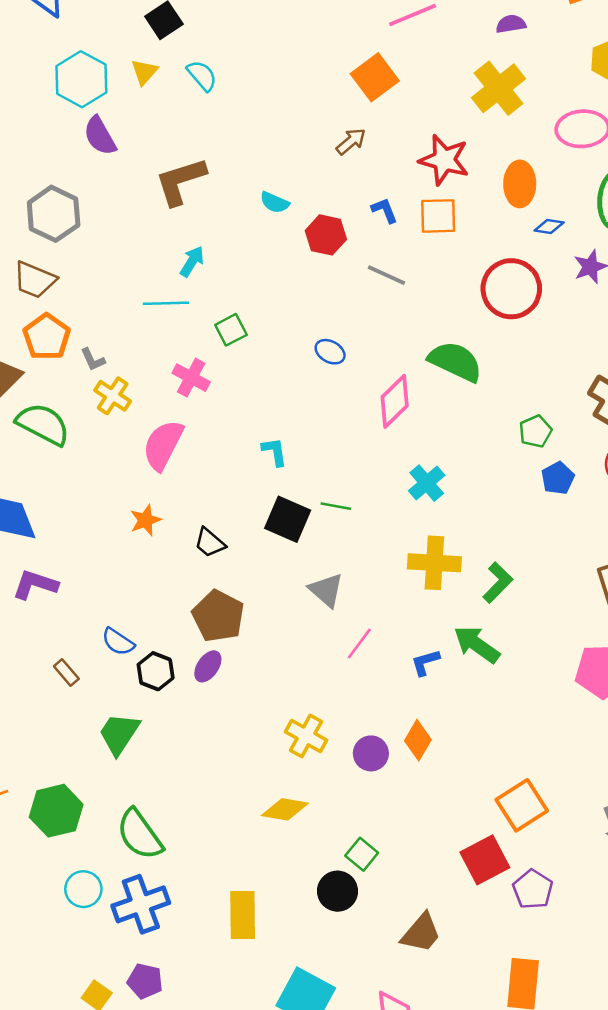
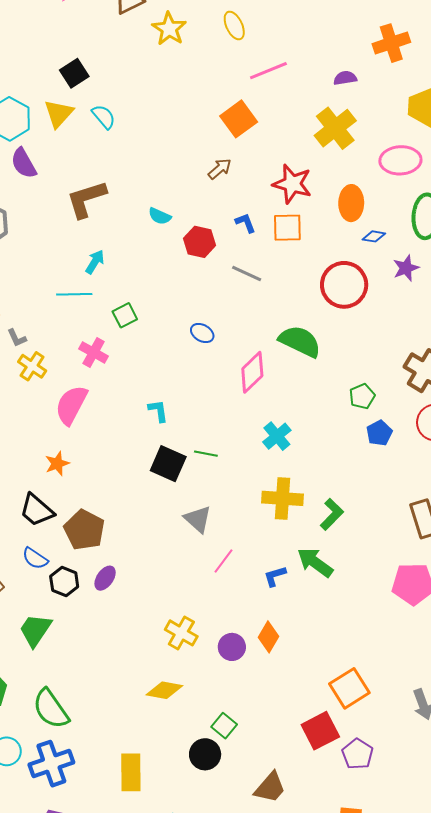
yellow triangle: (144, 72) -> (59, 114), size x1.4
black trapezoid: (210, 543) -> (37, 510), moved, size x1.4
brown pentagon: (218, 616) -> (84, 530), moved

